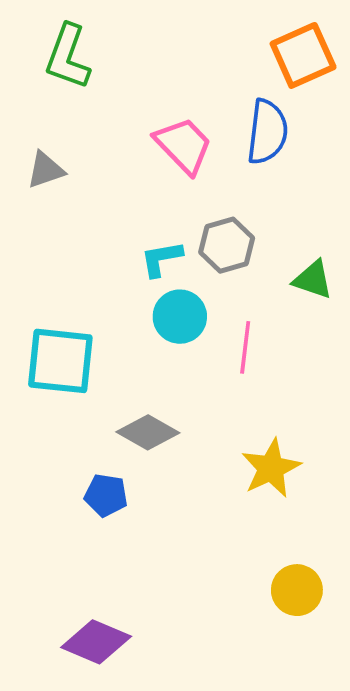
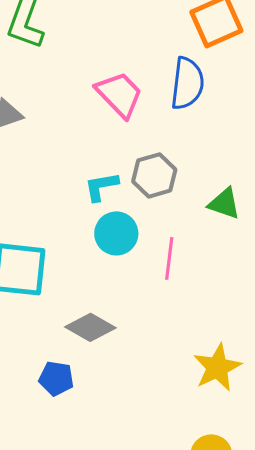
yellow star: (271, 468) -> (217, 367), moved

